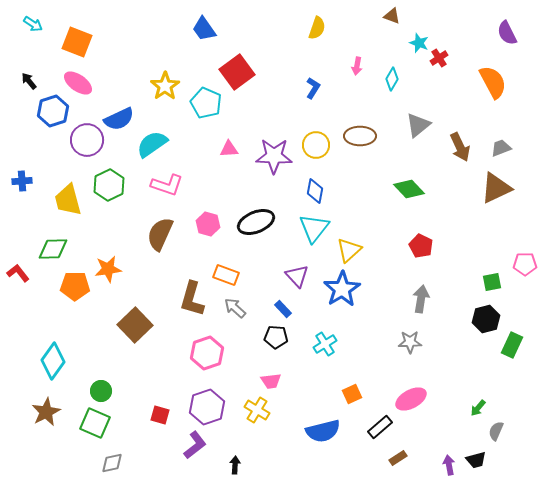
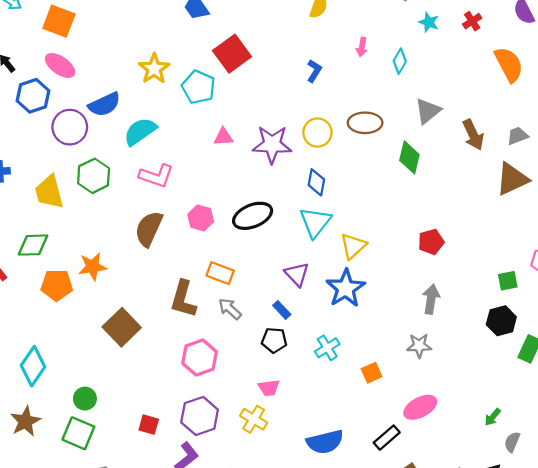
red cross: (439, 58) -> (472, 21), moved
green diamond: (409, 189) -> (409, 157), moved, turned 56
red pentagon: (421, 246) -> (431, 242), turned 30
orange square: (352, 394) -> (372, 373), moved

